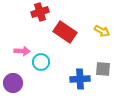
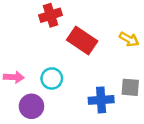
pink arrow: (22, 51) -> (14, 77), moved
purple circle: (13, 83) -> (31, 106), moved

